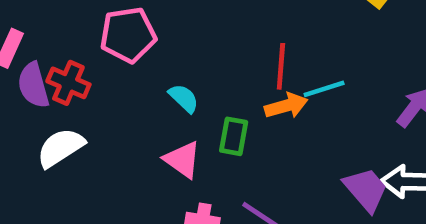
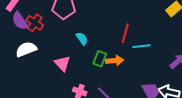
purple semicircle: (33, 85) -> (20, 21), turned -30
orange arrow: (286, 106) -> (115, 61), moved
pink triangle: (182, 160) -> (62, 63), moved

